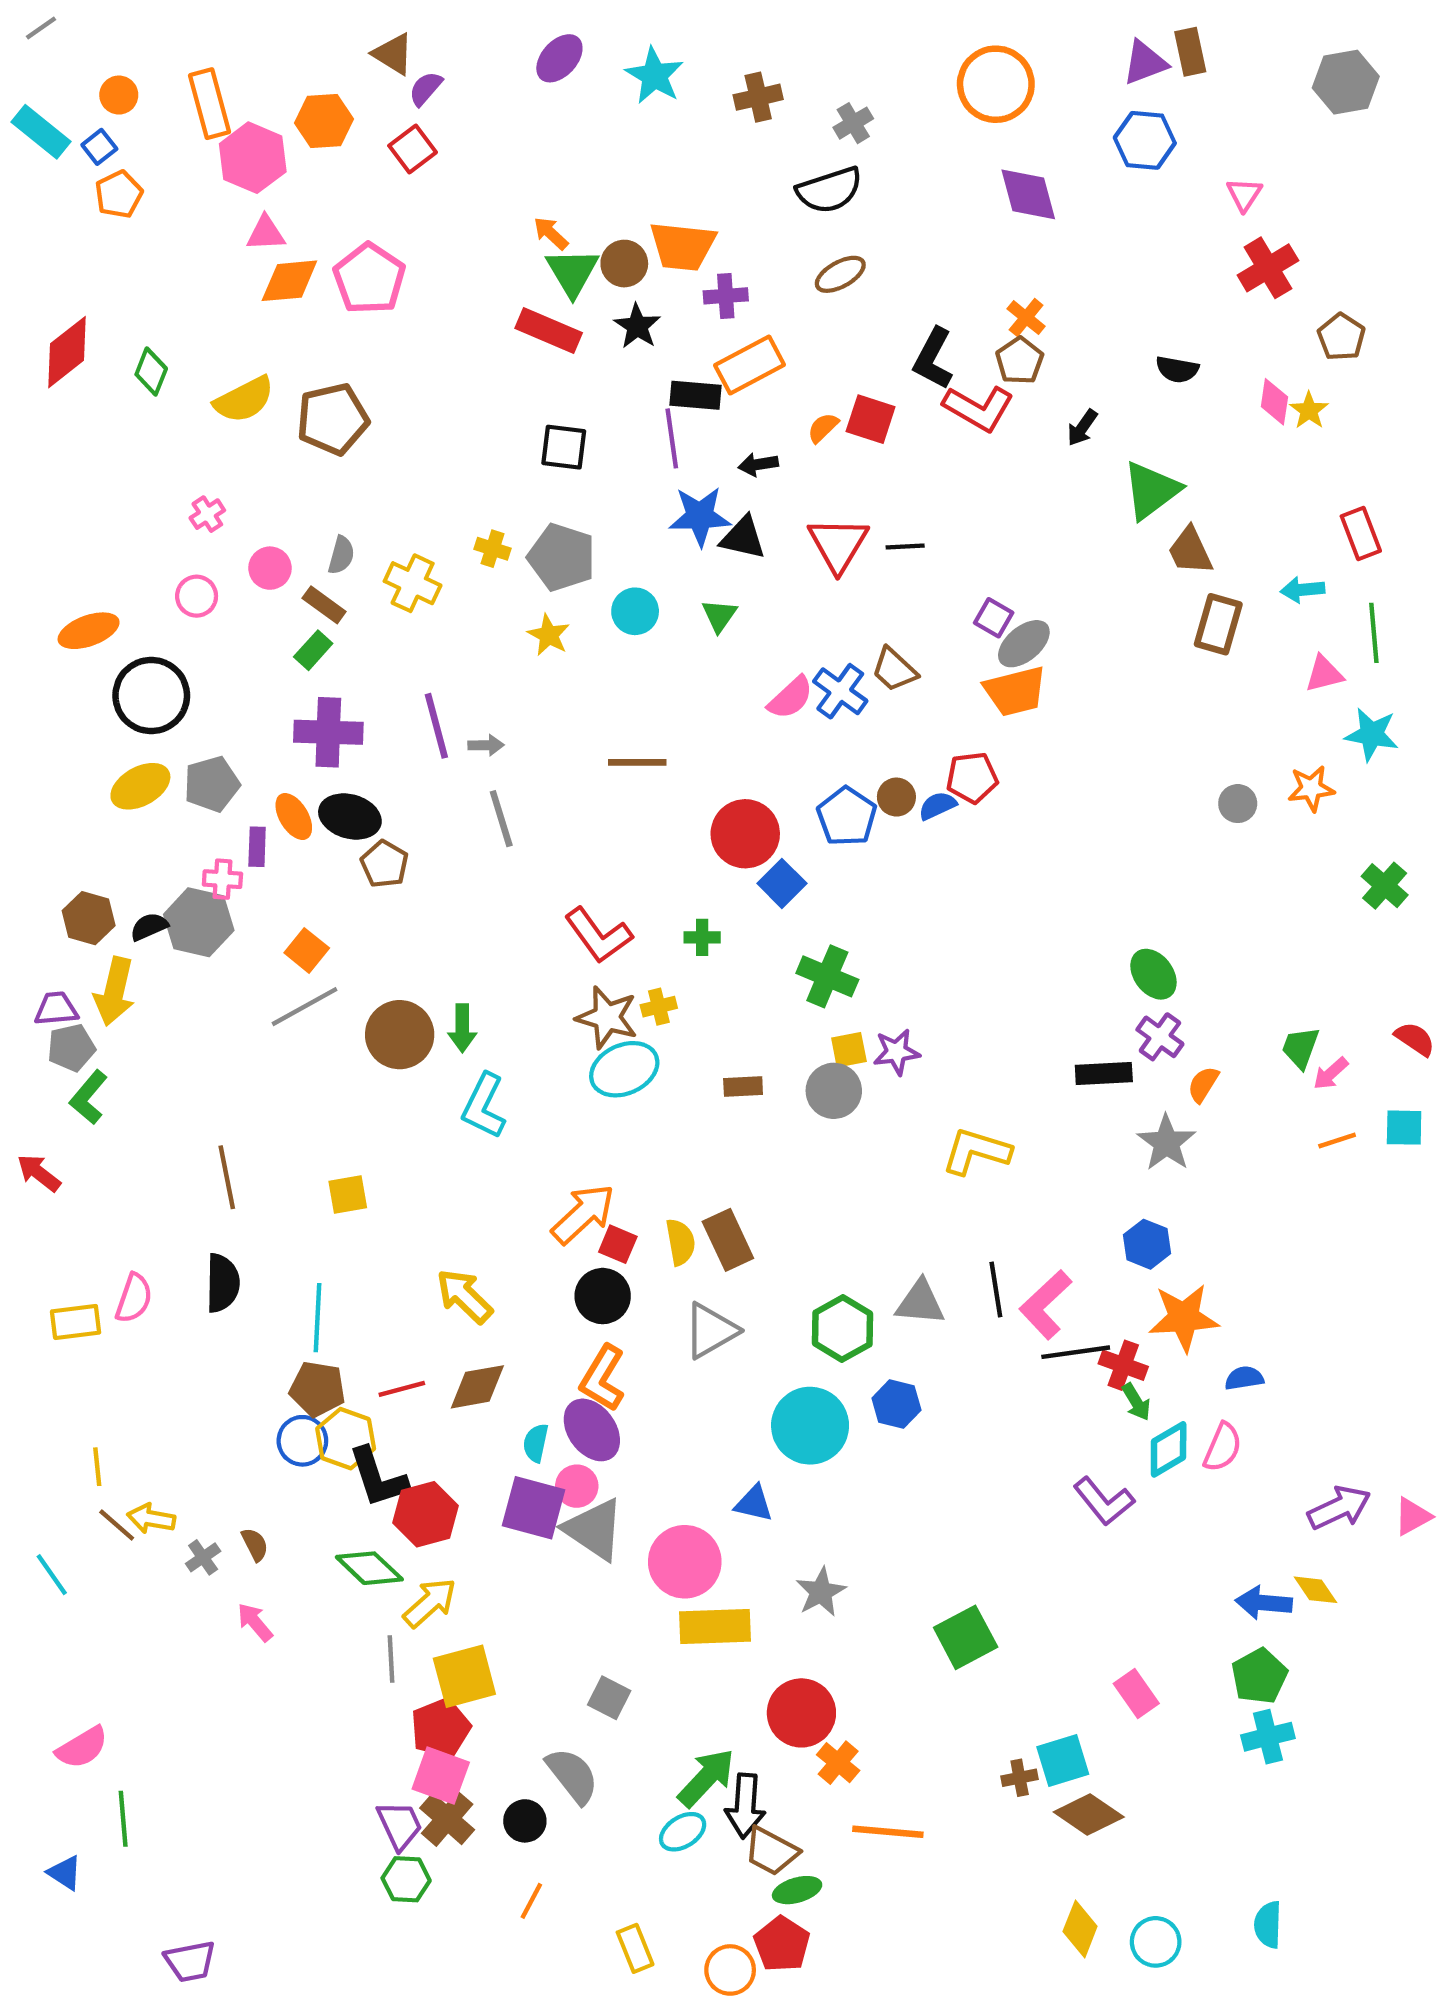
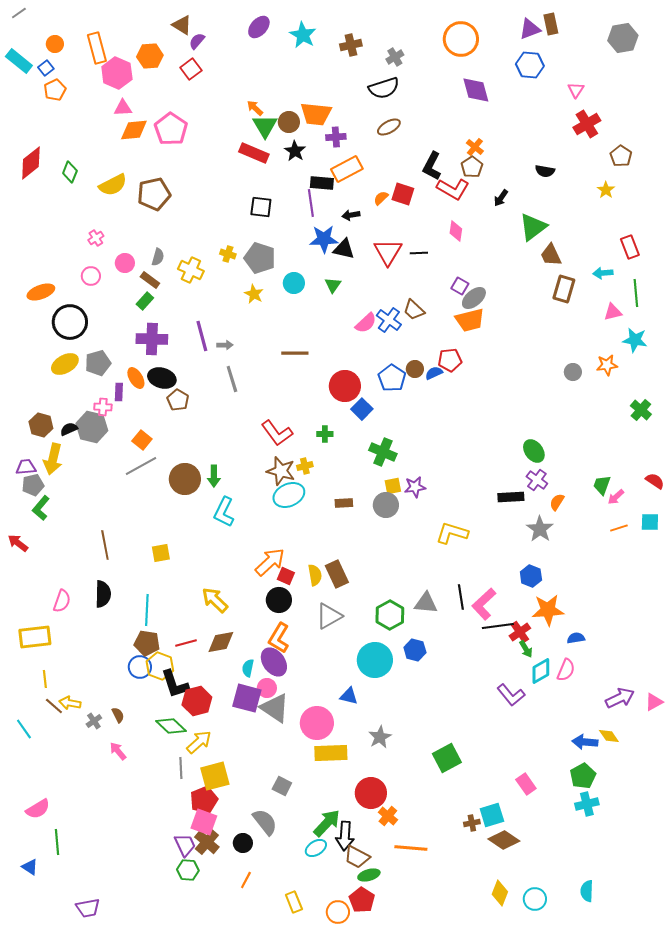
pink diamond: (1274, 402) -> (456, 231), moved
yellow rectangle: (76, 1322) -> (35, 637), moved, size x1.4
red cross: (1123, 1365) -> (520, 632), turned 35

